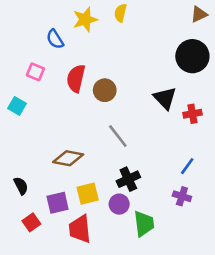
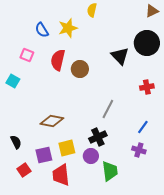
yellow star: (85, 20) -> (68, 28), moved
black triangle: (165, 98) -> (120, 56), moved
gray line: (118, 136) -> (108, 109), moved, turned 66

